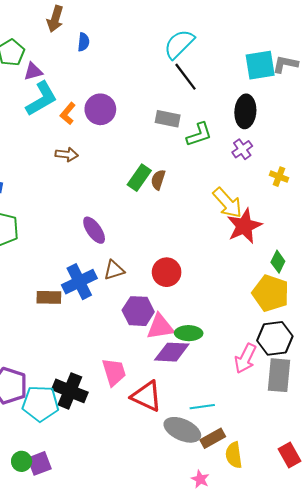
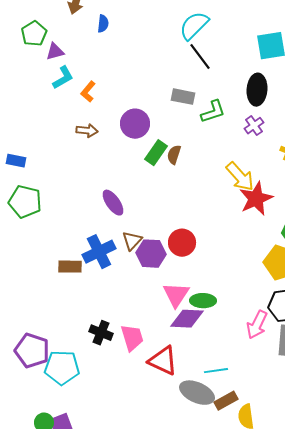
cyan L-shape: (41, 99) -> (63, 78), size x0.7
purple circle: (100, 109) -> (135, 124), moved
brown triangle: (114, 270) -> (132, 241), turned -30
purple hexagon: (138, 311) -> (151, 254), moved
pink triangle: (160, 327) -> (176, 295), turned -48
black cross: (70, 391) -> (101, 333), moved, size x0.7

